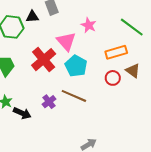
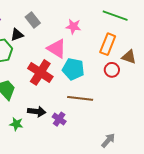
orange rectangle: (116, 52) -> (108, 44), turned -35
purple cross: (49, 102) -> (59, 119), moved
black arrow: (22, 113) -> (37, 112), moved

